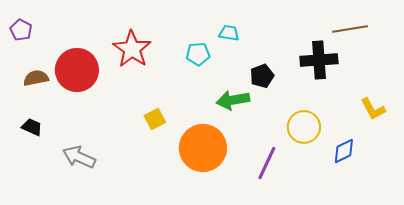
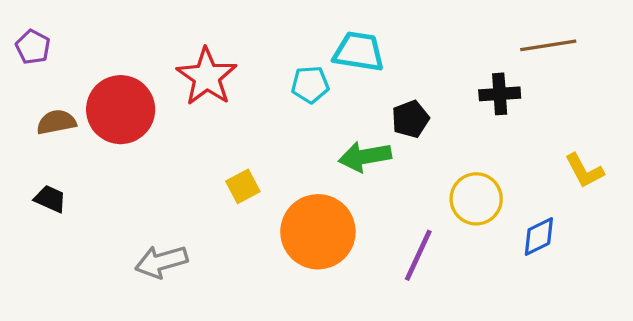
cyan trapezoid: (229, 33) -> (359, 52), size x1.6
black cross: (319, 60) -> (500, 94), size x0.7
gray arrow: (79, 157) -> (161, 262), moved, turned -40

